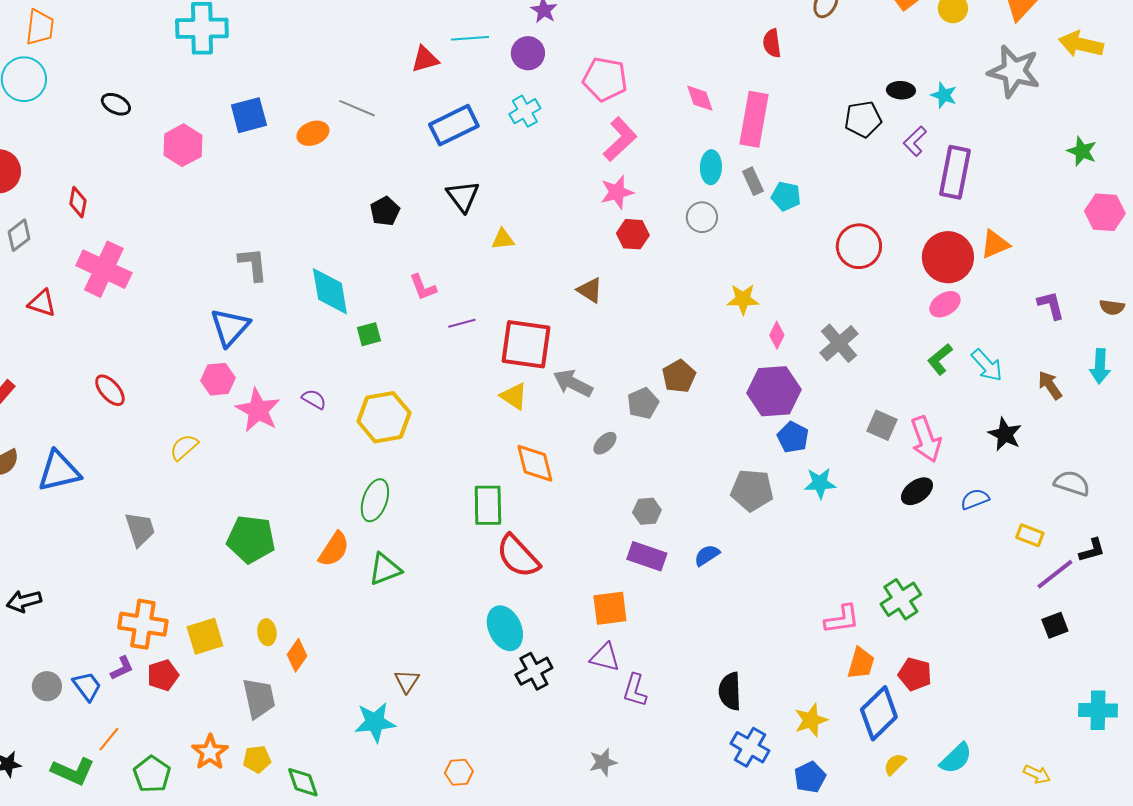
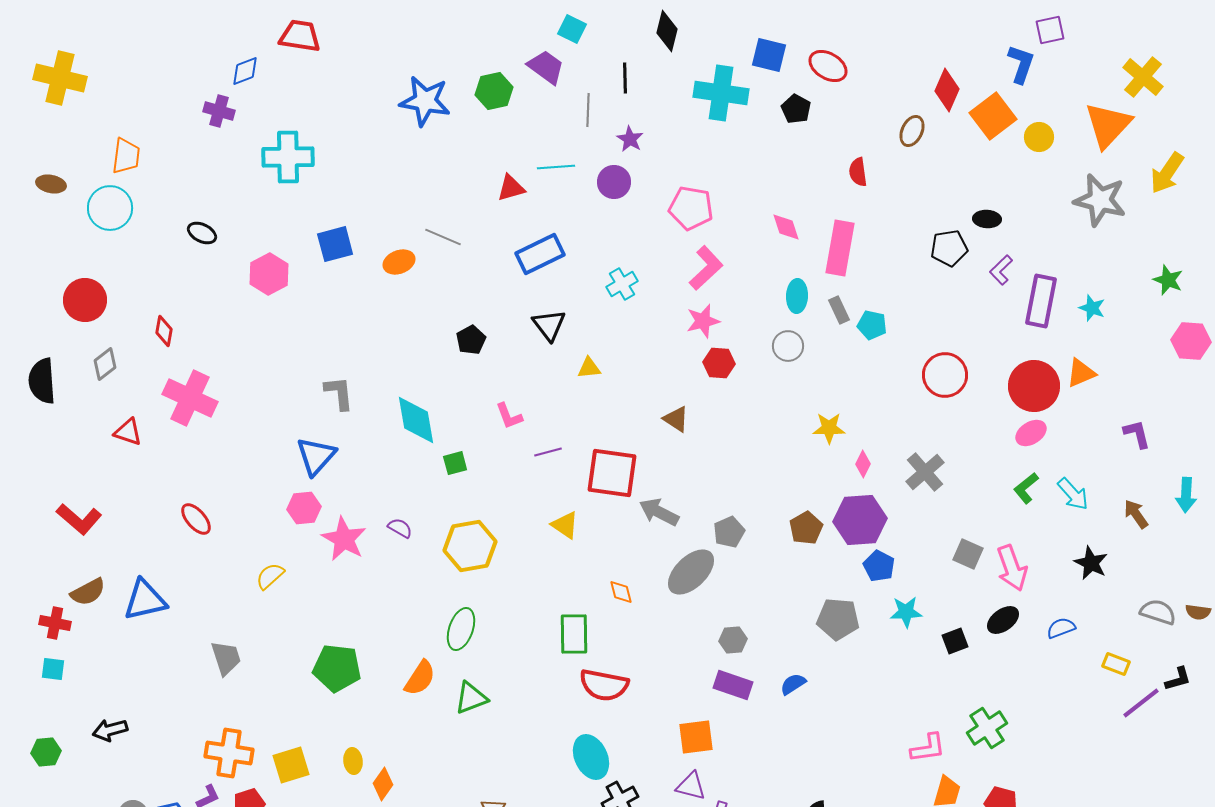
yellow arrow: (1081, 44) -> (1167, 173), turned -69
cyan star: (944, 95) -> (1092, 308), moved
cyan cross: (525, 111) -> (622, 284), moved
brown semicircle: (1112, 307) -> (1198, 612), moved
brown pentagon: (679, 376) -> (806, 528), moved
yellow triangle: (514, 396) -> (565, 525), moved
gray ellipse: (605, 443) -> (691, 572), size x2.0
orange diamond: (535, 463) -> (621, 592), size x0.6
red semicircle: (518, 556) -> (604, 685), turned -36
black square: (1055, 625) -> (955, 641), moved

